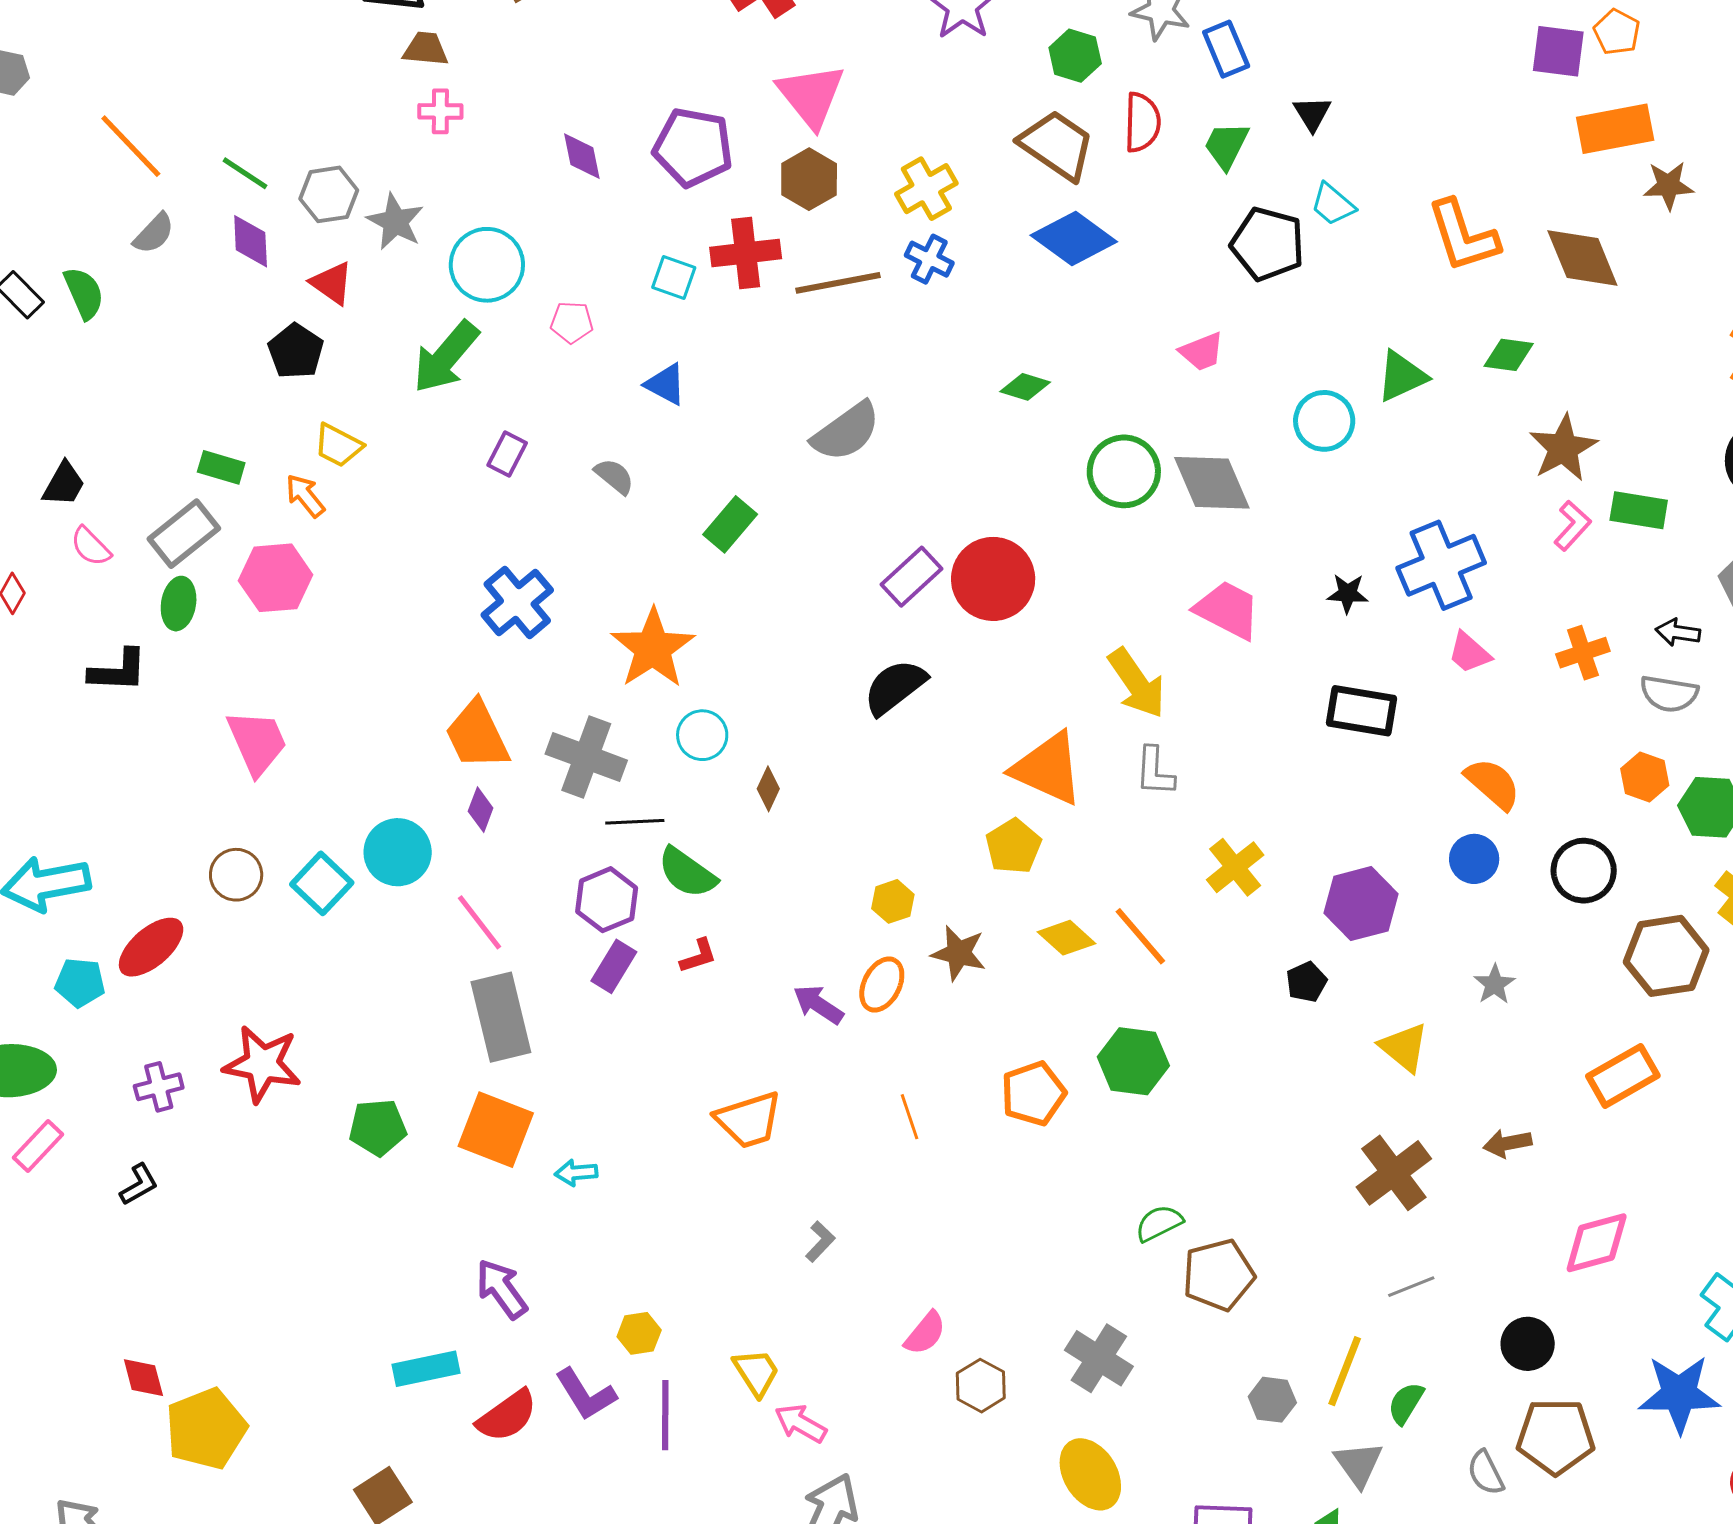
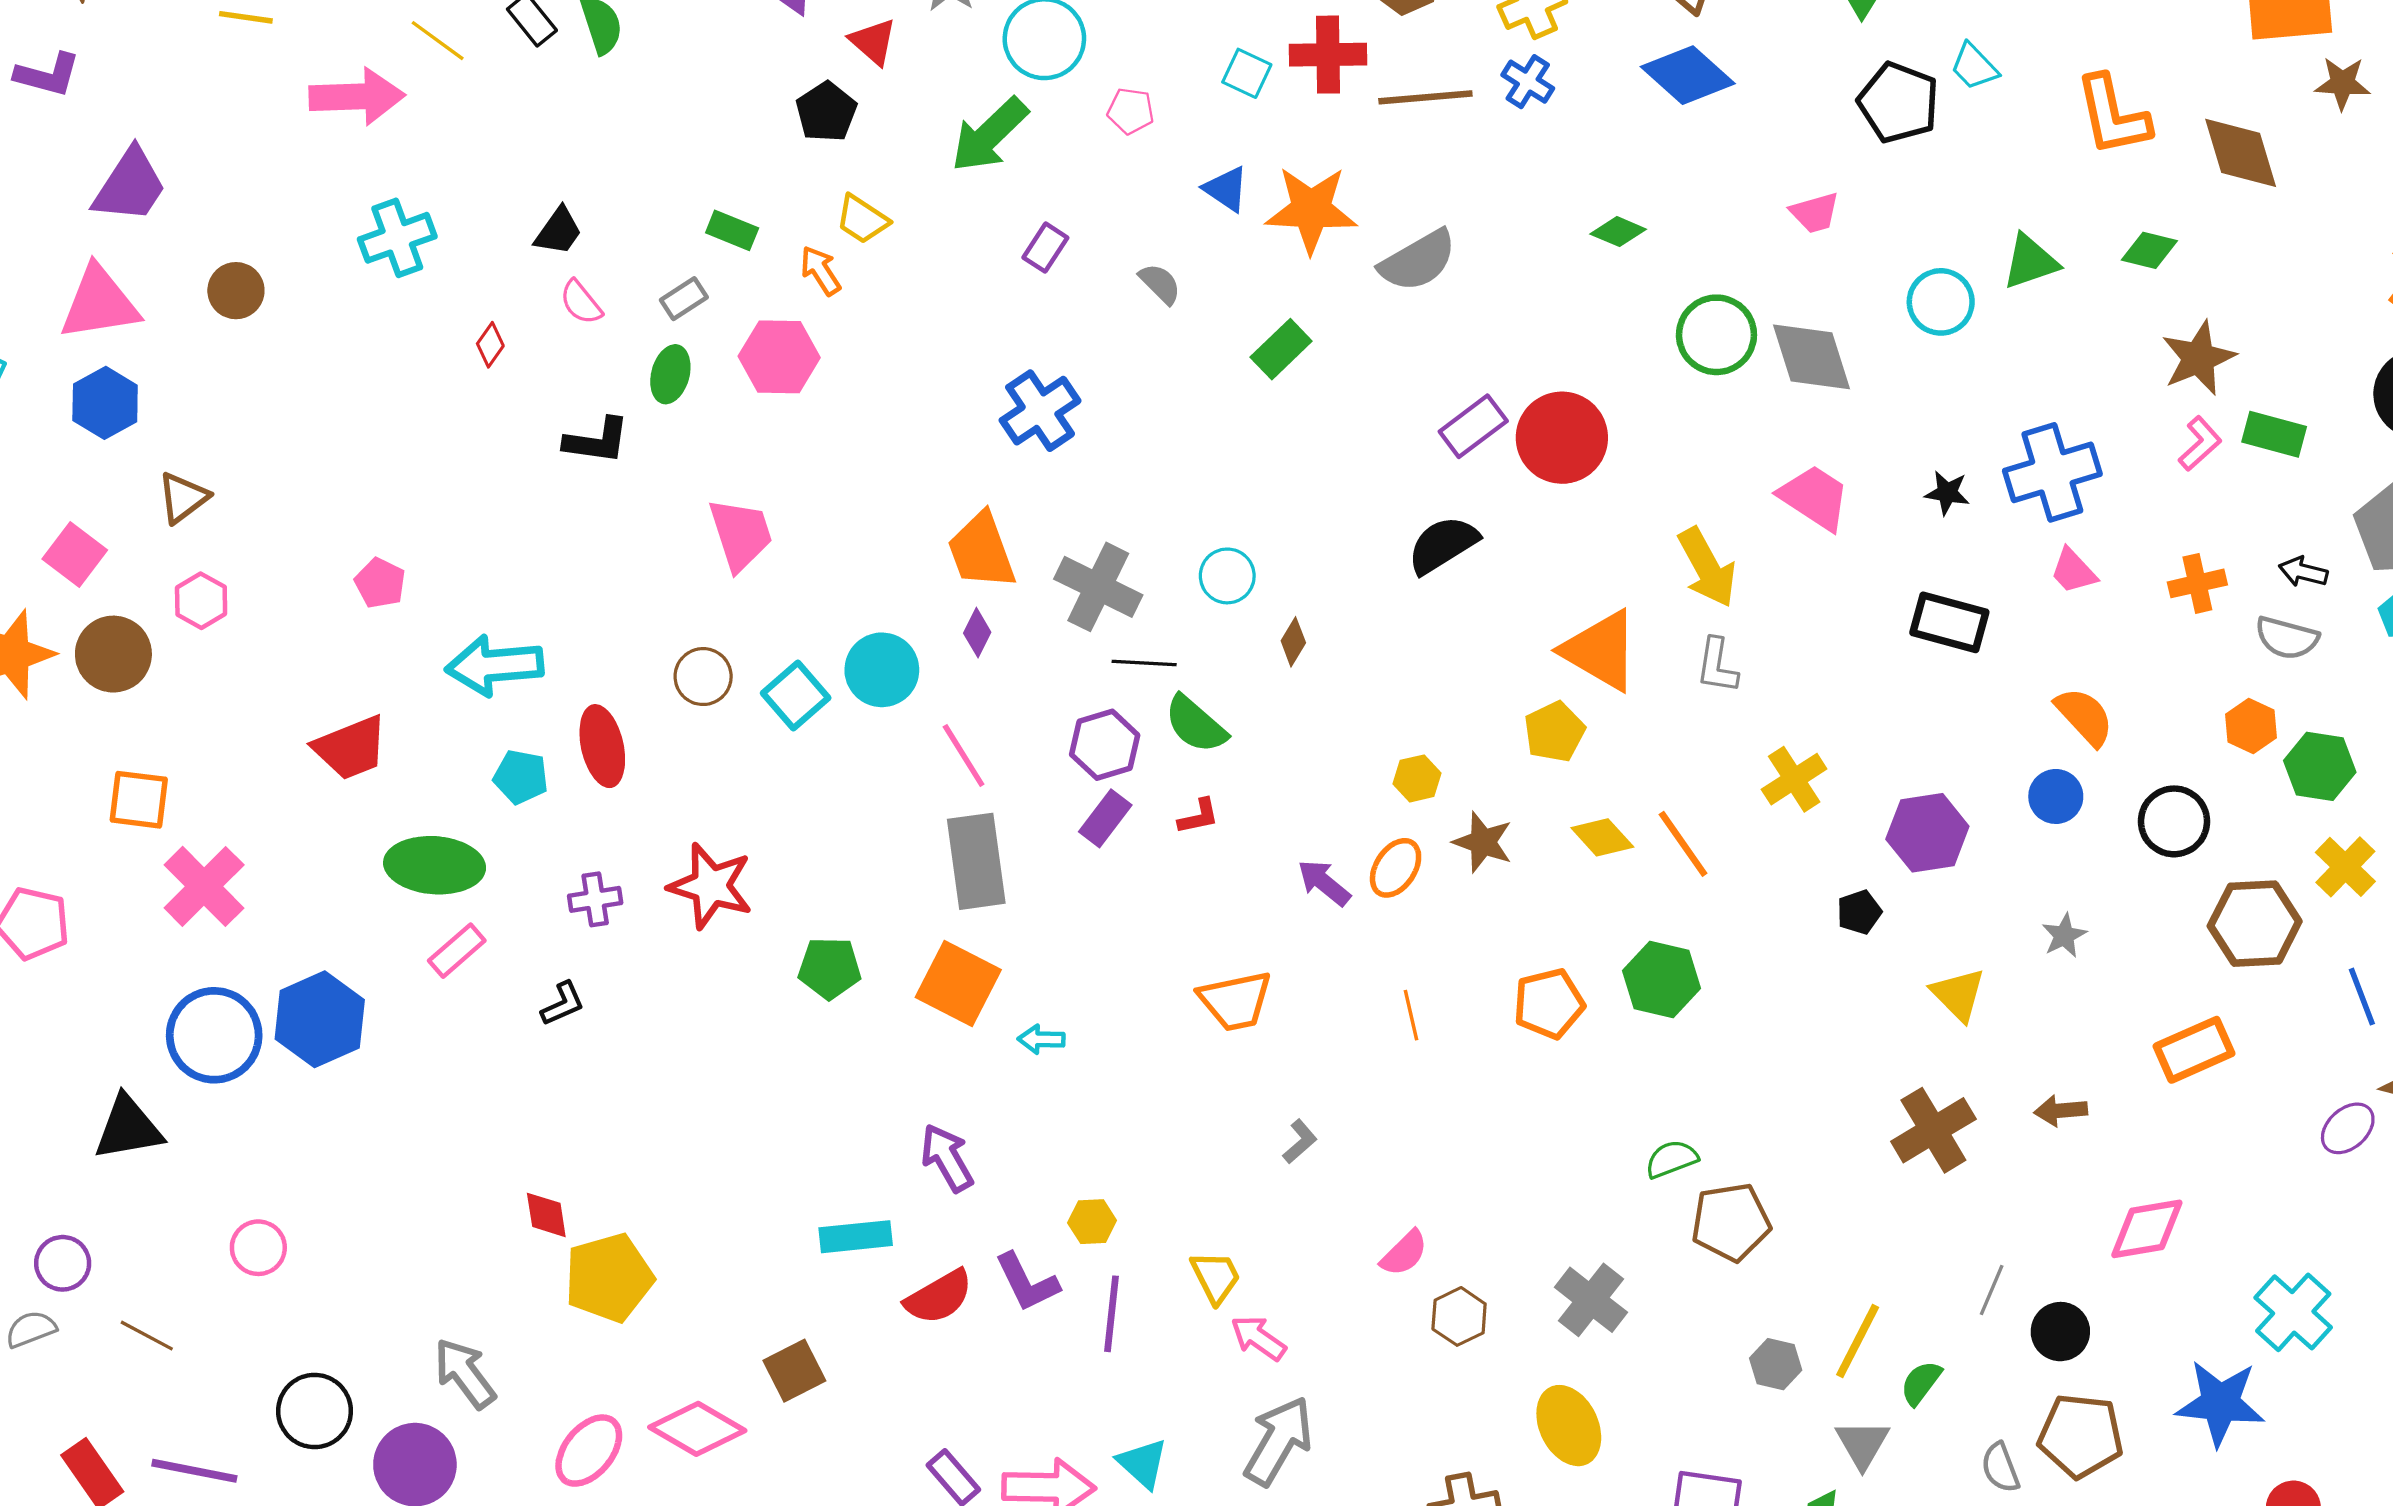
gray rectangle: (184, 534) -> (684, 299), size x0.6
orange star: (653, 648) -> (1311, 210), moved, turned 30
red ellipse: (151, 947) -> (602, 746), turned -68
gray line: (1411, 1287) -> (1992, 1290), moved, turned -51

